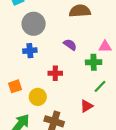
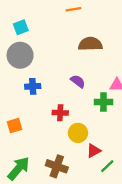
gray circle: (34, 24) -> (20, 55), moved
green line: (100, 86) -> (107, 166), moved
yellow circle: (38, 97) -> (78, 133), moved

